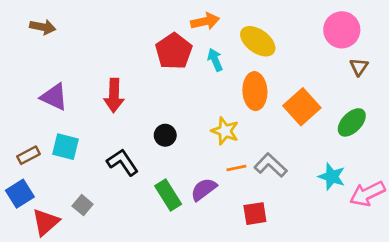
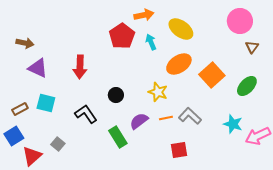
brown arrow: (43, 27) -> (25, 43), moved
orange ellipse: (255, 91) -> (179, 64), turned 60
purple semicircle: (204, 189) -> (139, 121), moved

